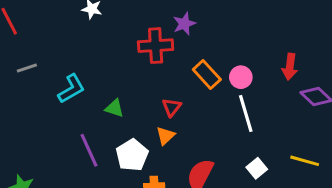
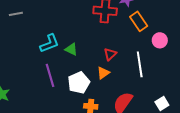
orange rectangle: (207, 75) -> (139, 21), moved
cyan L-shape: (71, 89) -> (50, 43), moved
white line: (246, 113) -> (140, 64), moved

